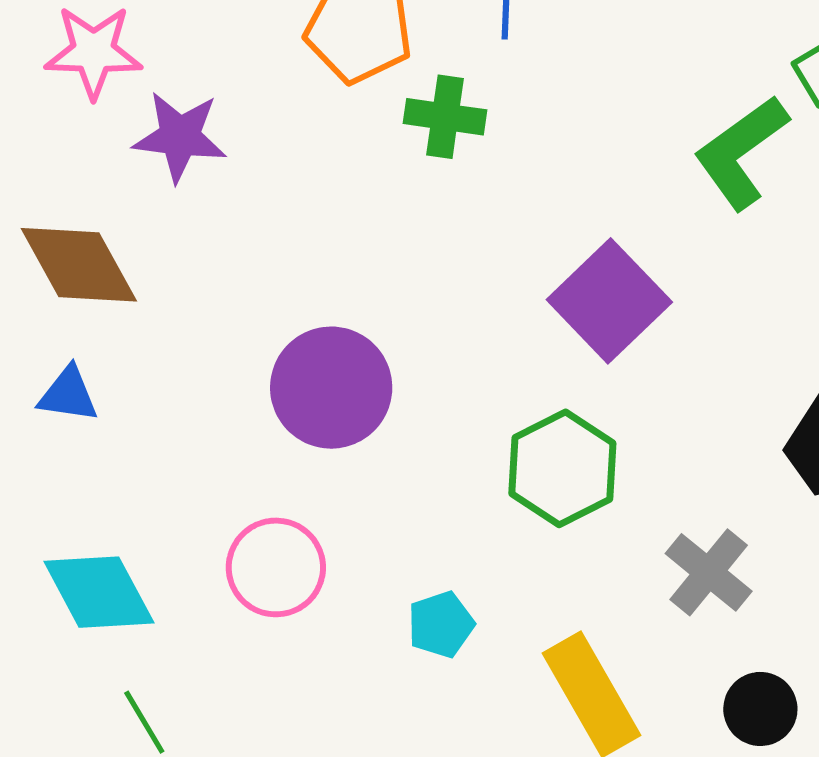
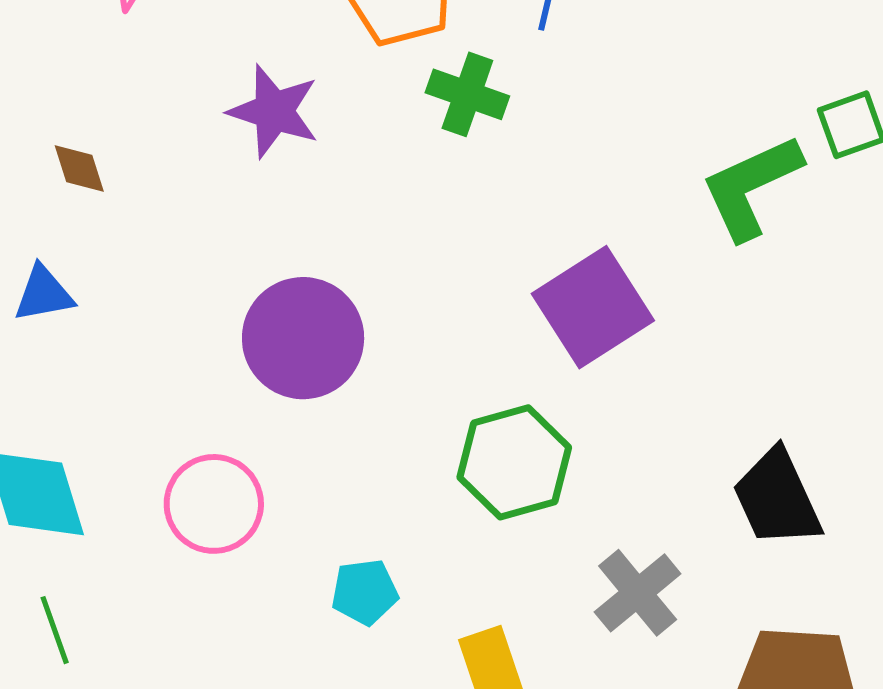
purple star: (180, 137) -> (274, 111), moved
brown diamond: (79, 265) -> (79, 169), size x0.5
blue triangle: (68, 394) -> (44, 294), turned -30

